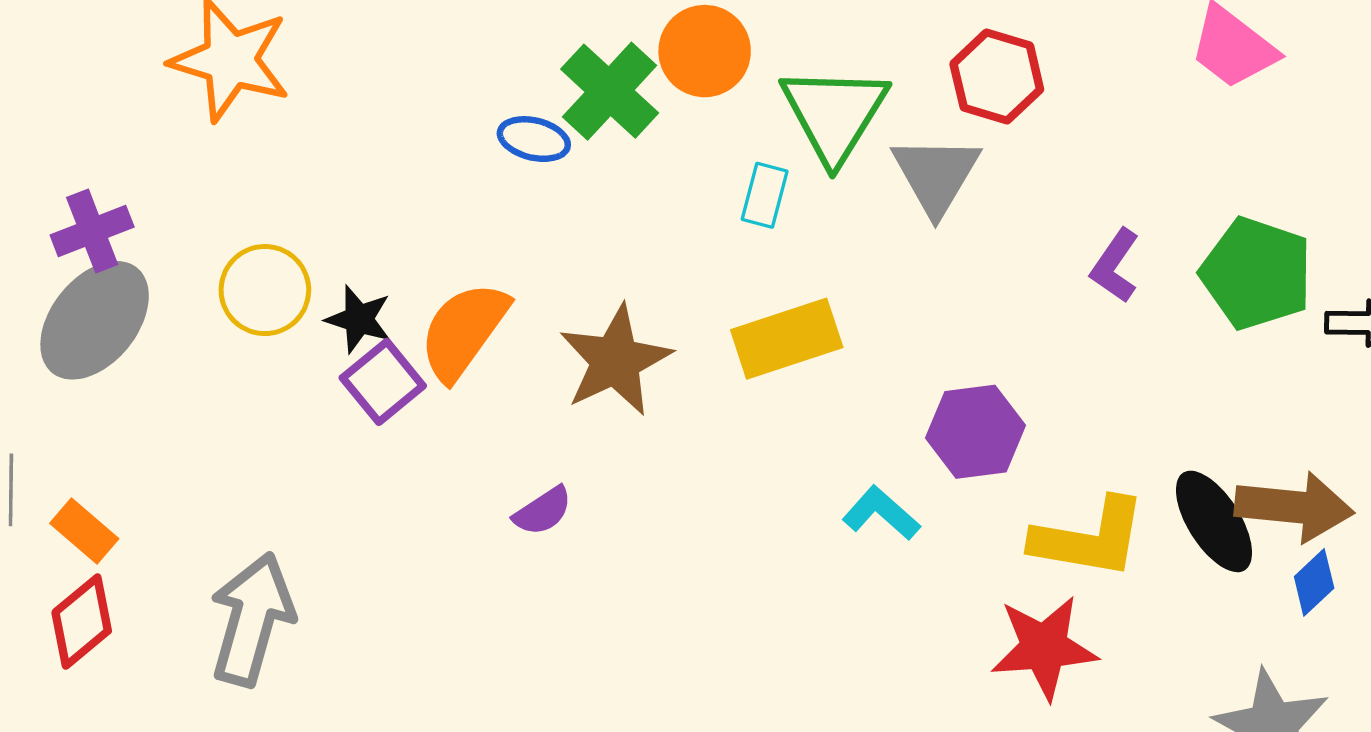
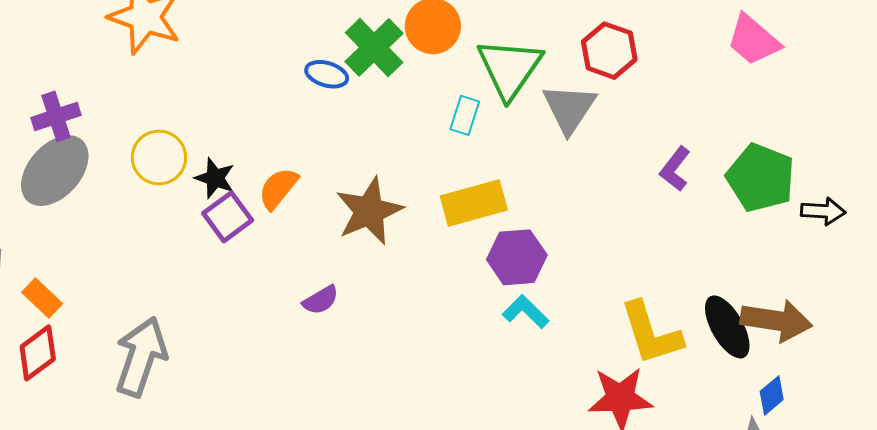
orange semicircle: (464, 331) -> (278, 188), size x0.7
purple hexagon: (975, 432) -> (517, 257), moved
yellow L-shape: (1089, 538) -> (651, 333), turned 60
blue diamond: (1314, 582) -> (772, 396), moved

